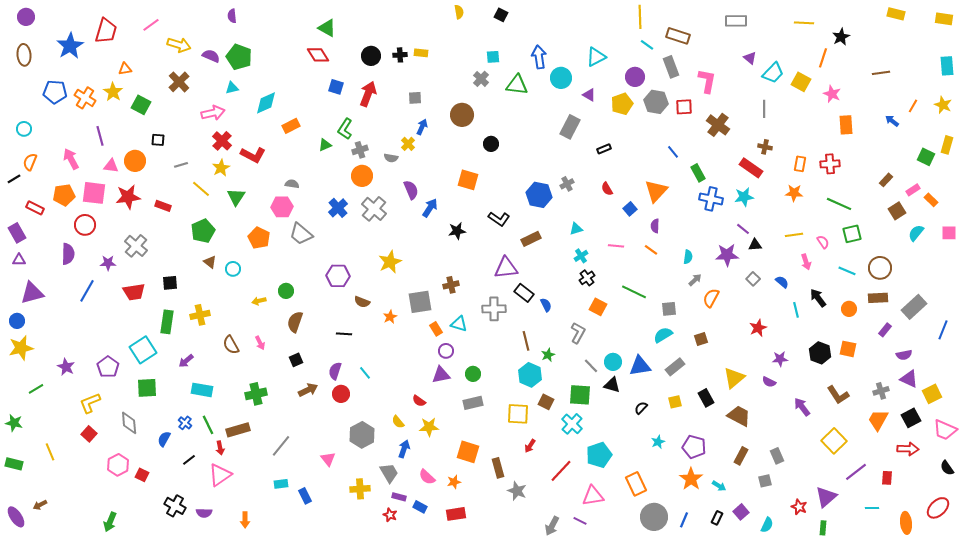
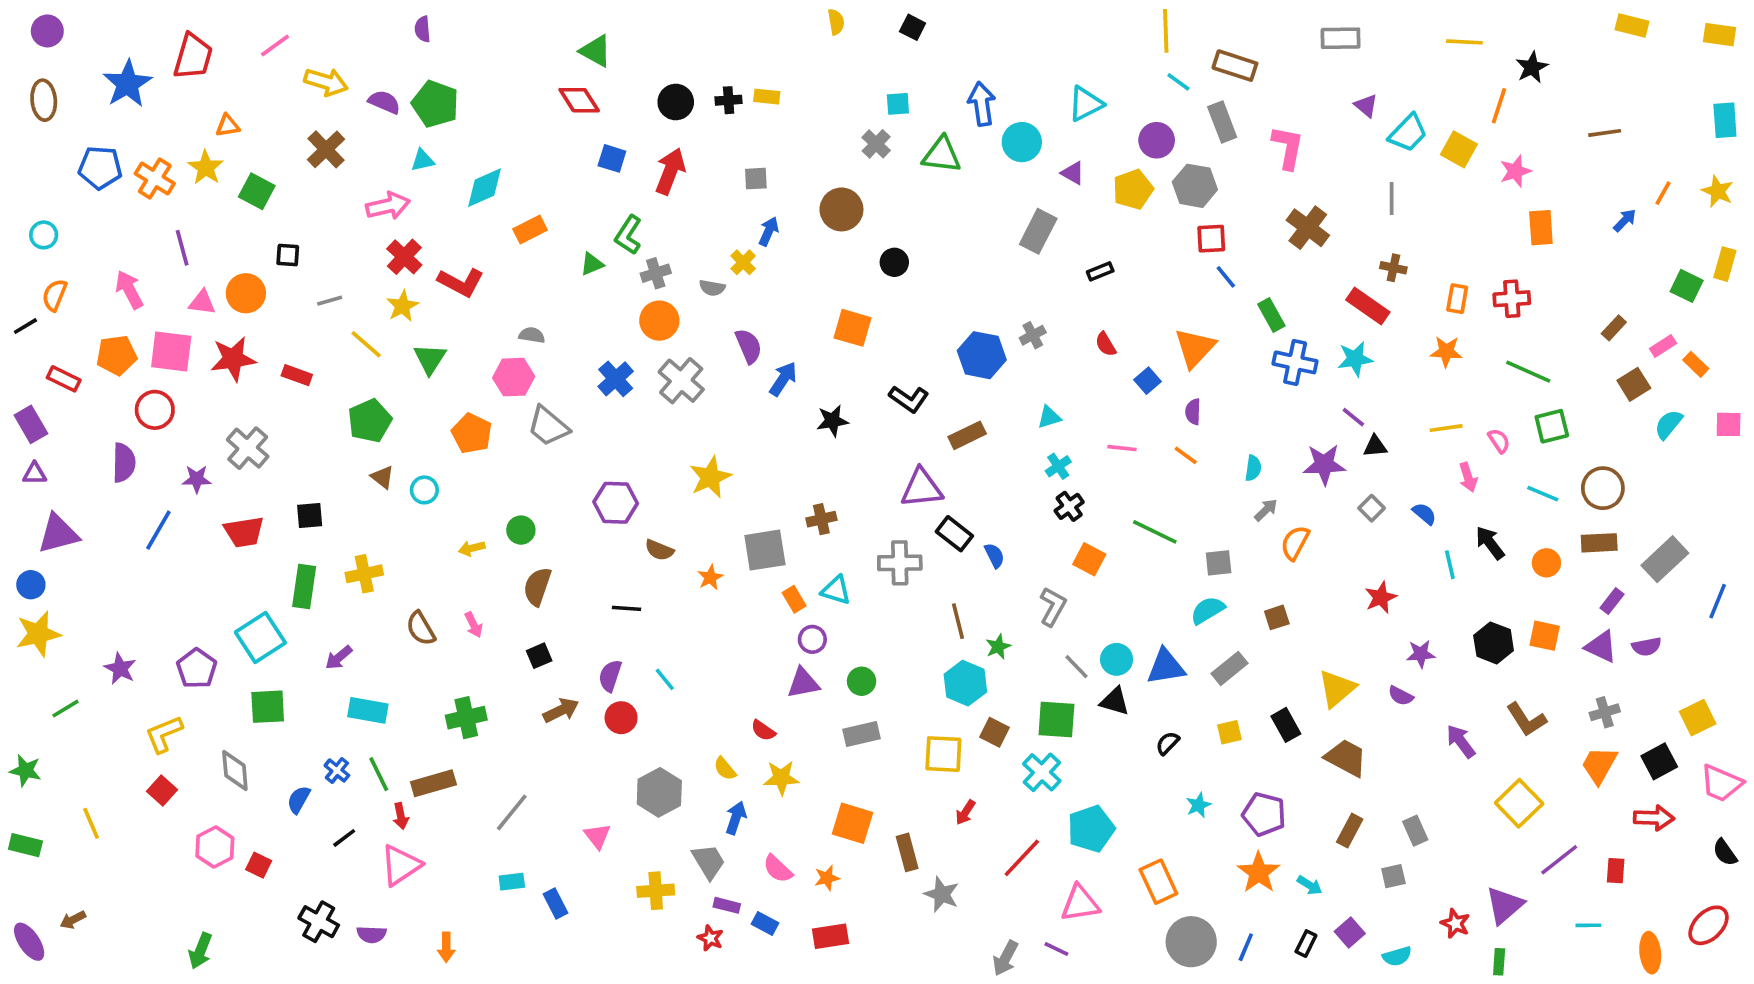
pink star: (832, 94) -> (1515, 171), turned 30
red square: (684, 107) -> (1211, 239), moved
blue arrow: (892, 121) -> (1625, 220), turned 96
purple triangle: (909, 379) -> (1601, 647), moved
cyan semicircle: (767, 525) -> (1397, 956), turned 49

